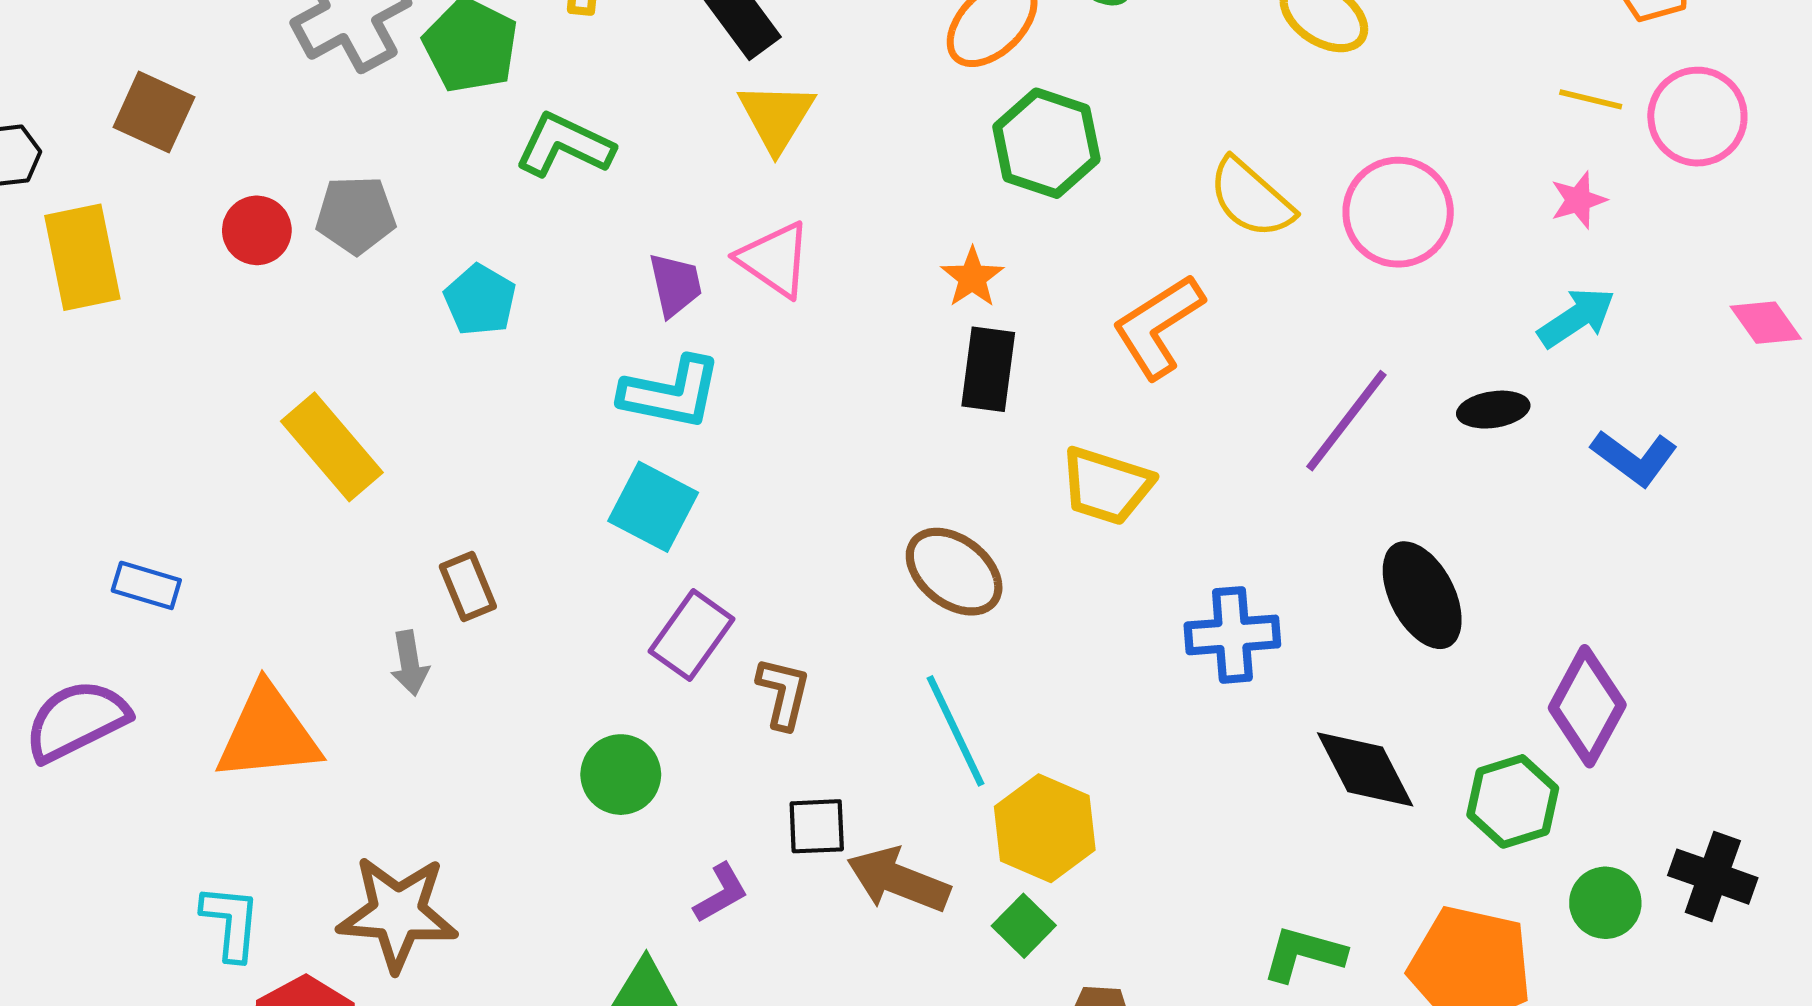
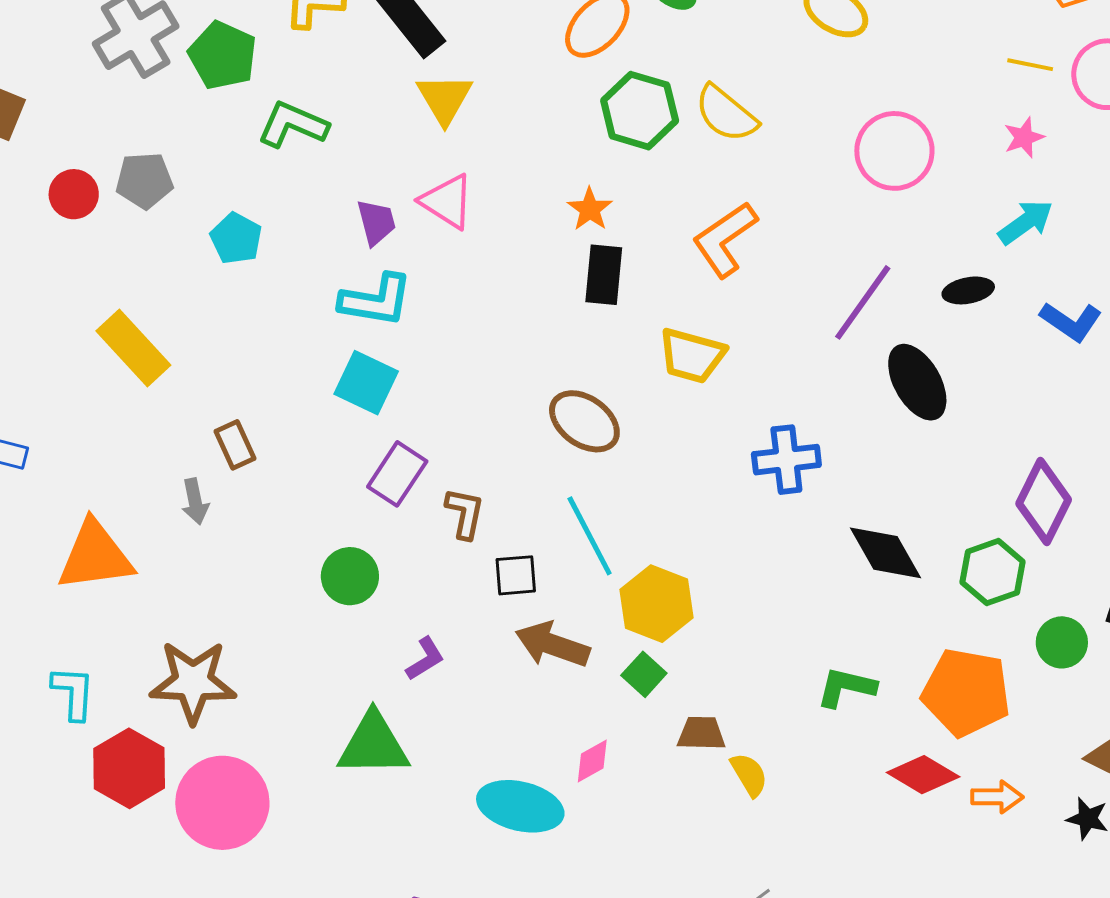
yellow semicircle: (1251, 198) -> (726, 114), moved
black ellipse: (1422, 595) -> (917, 382), moved
black square: (817, 826) -> (516, 575), moved

